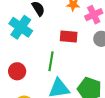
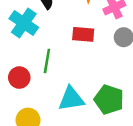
green line: (51, 61) -> (47, 61), moved

